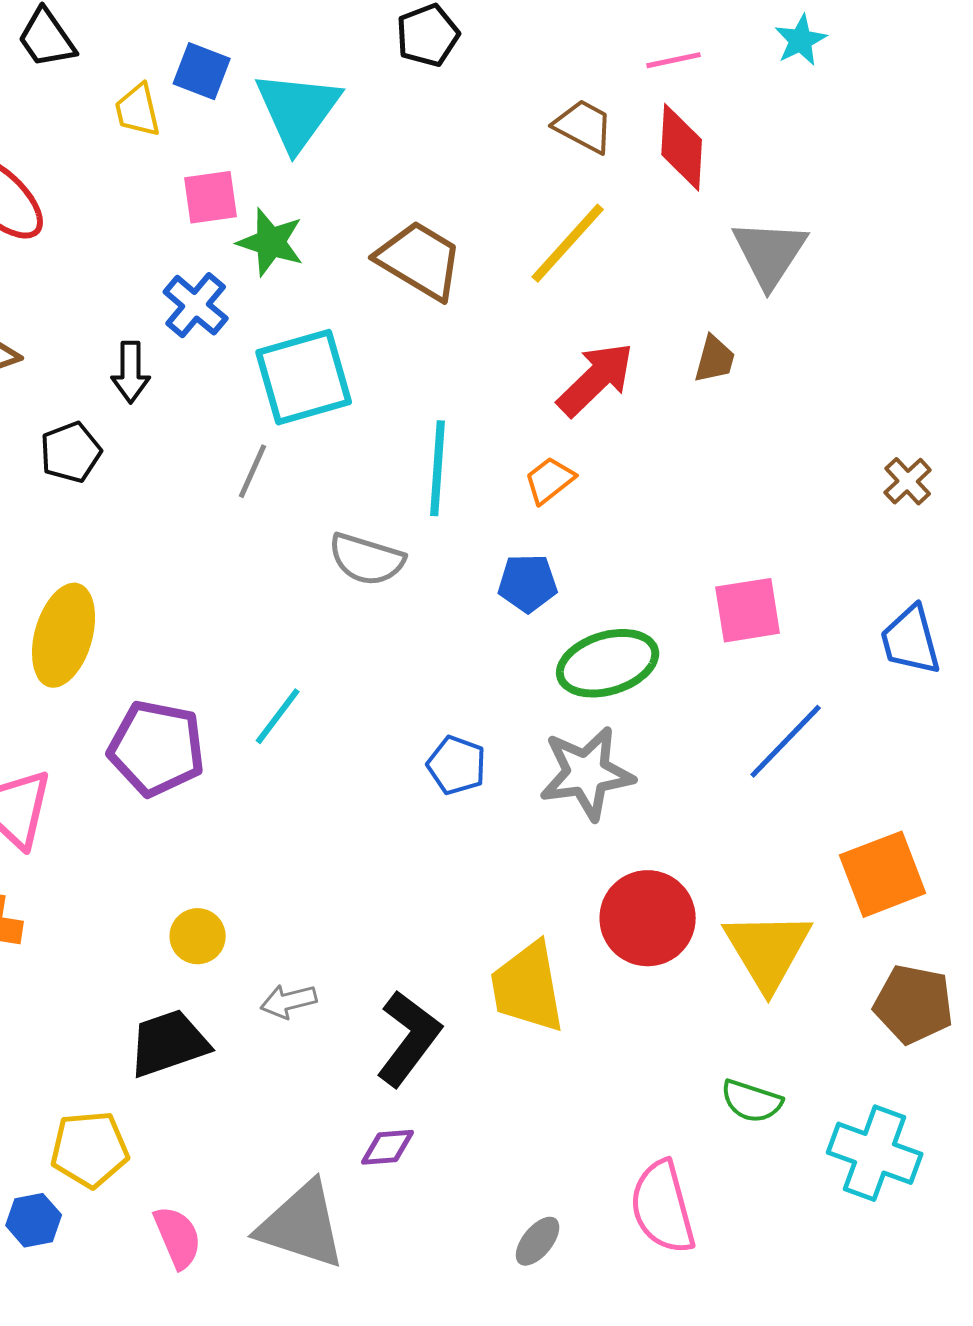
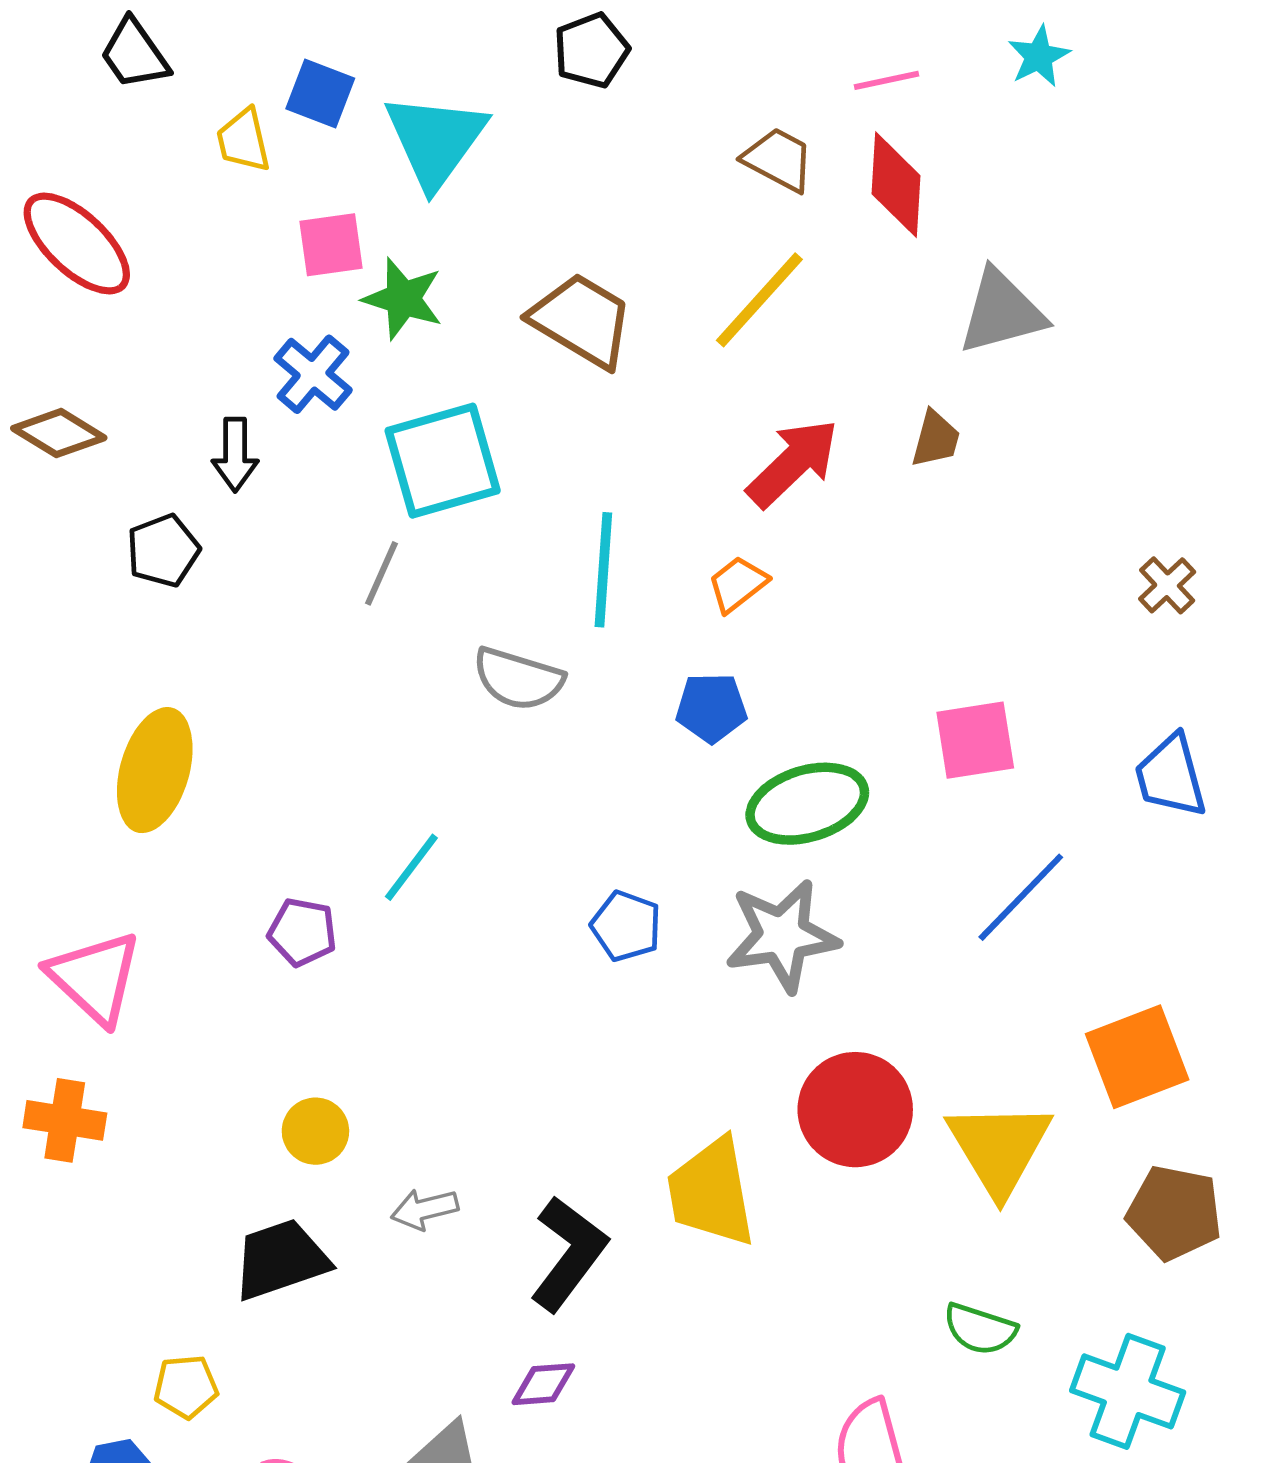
gray triangle: (770, 253) -> (1002, 312), turned 42
purple pentagon: (157, 748) -> (302, 932), moved, size x0.6
yellow pentagon: (90, 1149) -> (186, 1387), size x0.7

